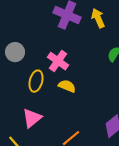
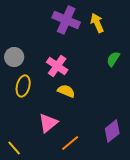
yellow ellipse: (36, 81) -> (23, 86), moved
pink triangle: (32, 118) -> (48, 123), moved

